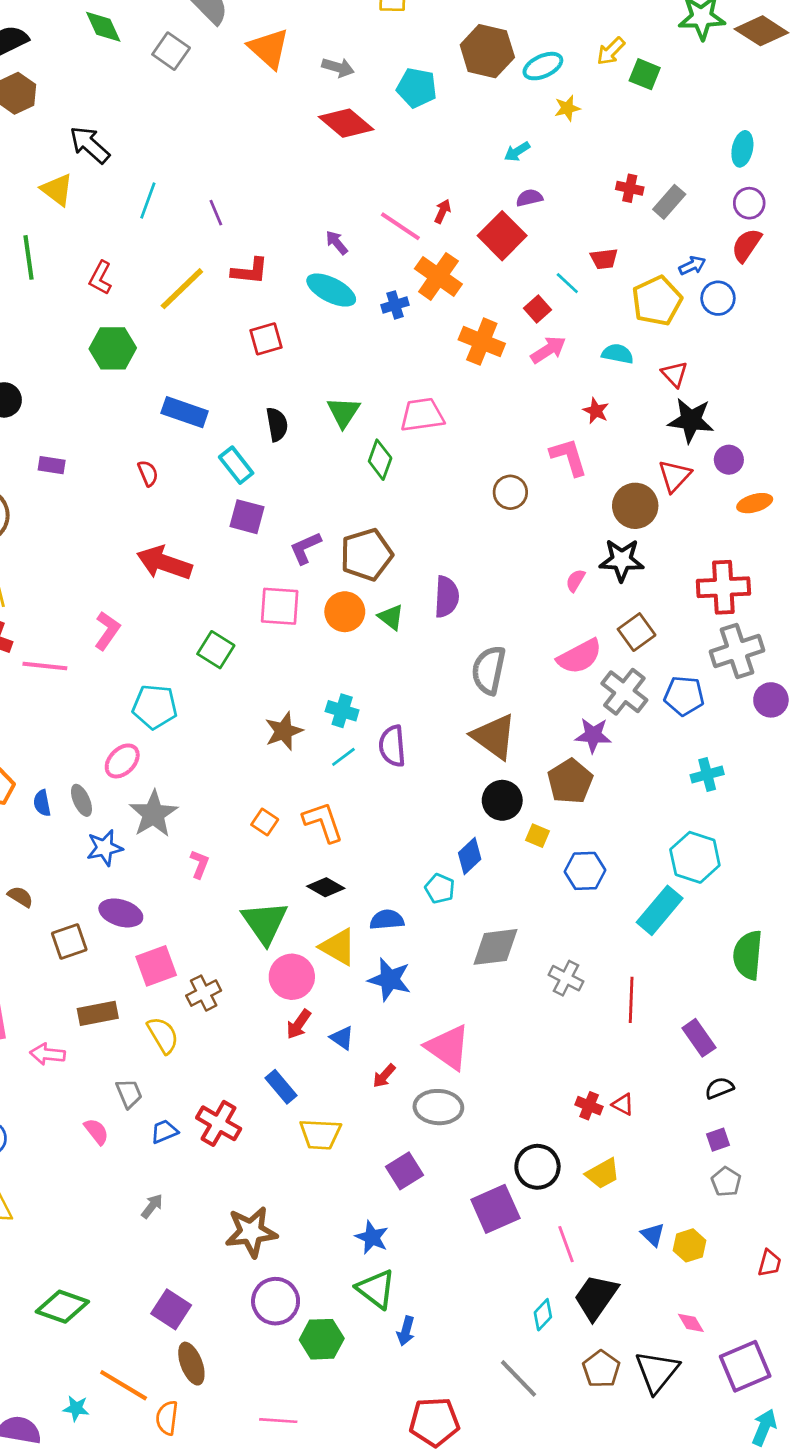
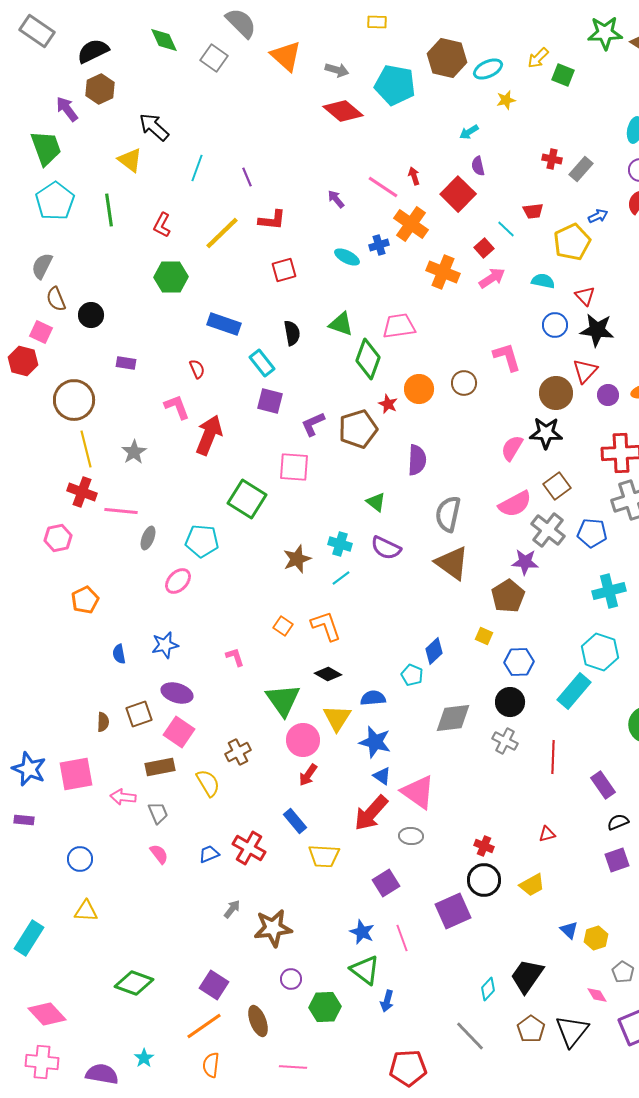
cyan pentagon: (417, 88) -> (395, 85), size x1.4
purple semicircle: (529, 198) -> (478, 166), turned -90
red arrow: (442, 211) -> (414, 176), turned -42
cyan ellipse: (331, 290) -> (347, 257), moved, size x0.7
blue circle: (718, 298) -> (555, 325), moved
red star: (596, 411) -> (388, 404), moved
green triangle: (343, 412) -> (341, 324), turned -44
green diamond: (380, 460) -> (368, 359), size x1.4
purple circle: (729, 460) -> (608, 395), moved
red arrow: (164, 563) -> (209, 435), turned 93
pink semicircle: (575, 580) -> (512, 448), size x1.5
orange circle: (345, 612) -> (419, 389), moved
green triangle: (391, 617) -> (376, 502), moved
pink L-shape: (107, 631) -> (177, 407), moved, turned -56
green square: (216, 650) -> (247, 499), size x1.4
purple semicircle: (392, 746) -> (386, 548), moved, turned -60
cyan cross: (707, 775) -> (609, 591), size x1.4
gray ellipse: (81, 800) -> (148, 538), moved, turned 45
black circle: (502, 800) -> (510, 702), moved
blue semicircle: (42, 803) -> (119, 654), moved
gray star: (153, 814) -> (134, 452), moved, size x0.7
pink L-shape: (200, 864) -> (235, 657), turned -40
brown semicircle: (20, 897) -> (103, 722), moved, turned 60
yellow triangle: (338, 947) -> (337, 718), turned 32
pink square: (156, 966) -> (179, 732), moved, turned -36
blue triangle: (342, 1038) -> (382, 776), moved
red arrow: (384, 1076) -> (371, 813), size x2.0
gray trapezoid: (129, 1093) -> (158, 813), moved
red triangle: (623, 1104) -> (547, 834), turned -42
red cross: (589, 1106) -> (484, 846), moved
gray ellipse: (438, 1107) -> (411, 836), size x0.7
purple square: (718, 1140) -> (617, 860), size x1.4
gray pentagon: (726, 1182) -> (623, 972), moved
gray arrow: (152, 1206) -> (232, 909), moved
pink line: (566, 1244) -> (402, 938), moved
purple circle: (276, 1301) -> (291, 979), size x0.6
brown ellipse: (191, 1364) -> (258, 1021), moved
orange line: (124, 1385) -> (204, 1026), moved, turned -66
cyan star: (76, 1408) -> (144, 1058), turned 30

